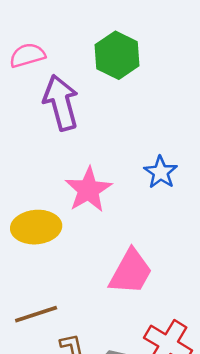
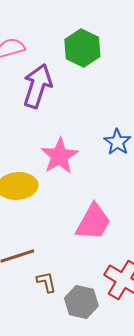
purple arrow: (61, 103) -> (37, 86), turned 33

